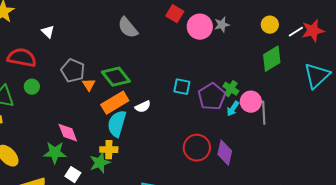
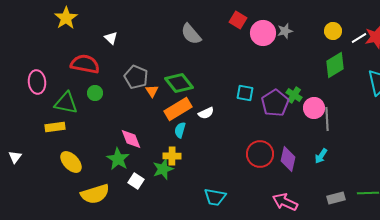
cyan arrow: (233, 109) -> (321, 156), moved
cyan semicircle: (117, 124) -> (180, 130), size x0.6
green star: (55, 153) -> (118, 159), turned 30

